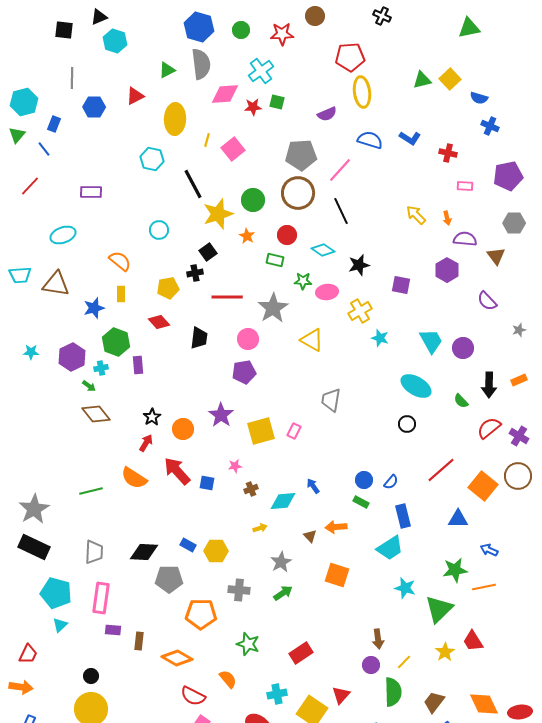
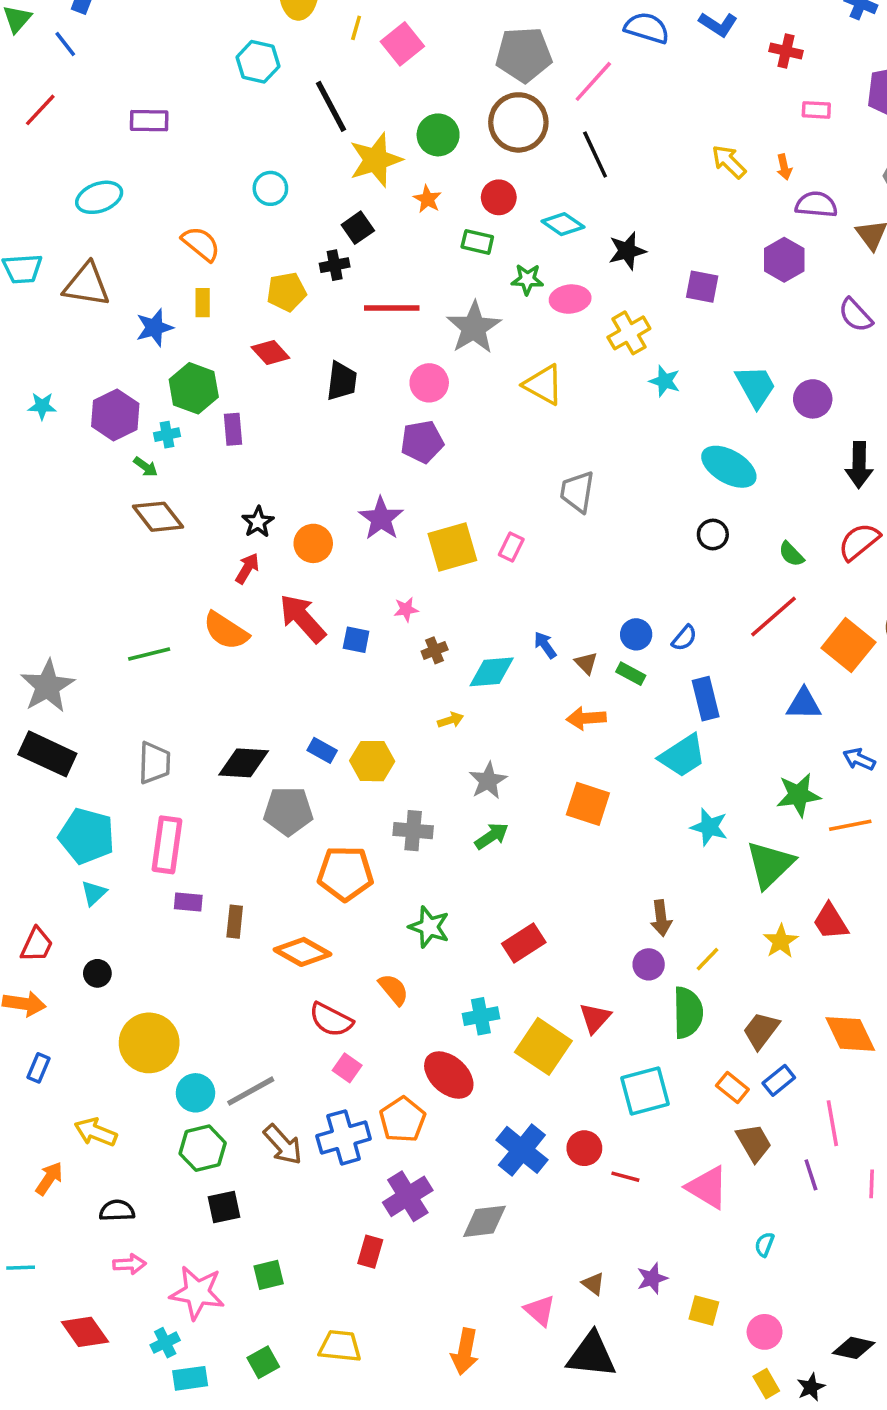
green semicircle: (461, 401) -> (791, 554), moved
brown triangle: (310, 536) -> (586, 663), moved
black circle: (91, 676) -> (97, 973), moved

